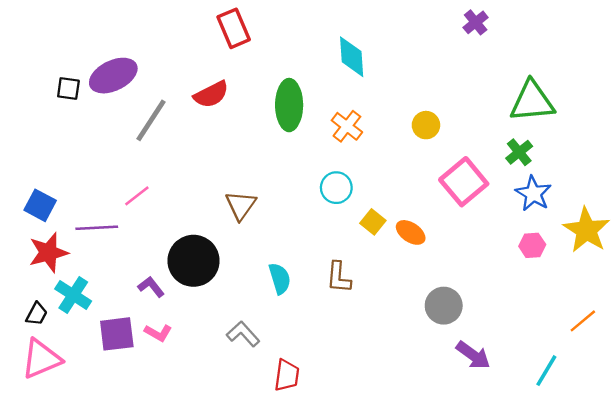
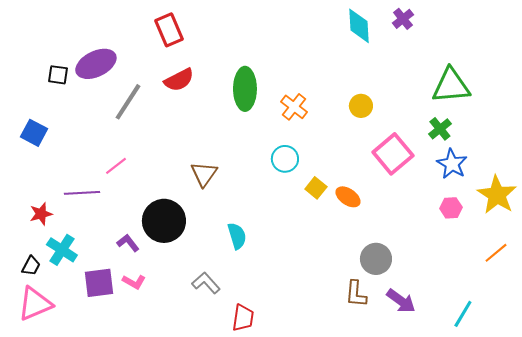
red rectangle: (234, 28) -> (169, 30), moved
cyan diamond: (352, 57) -> (359, 26), moved
blue square: (40, 205) -> (34, 133), moved
red star: (48, 253) -> (41, 214), size x0.7
brown L-shape: (339, 277) -> (356, 294), moved
orange line: (583, 321) -> (496, 253), moved

